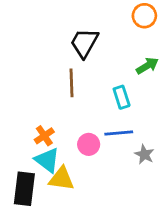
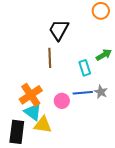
green arrow: (147, 66) -> (104, 55), moved
orange cross: (44, 136) -> (31, 95), size x1.6
gray star: (144, 154) -> (101, 92), moved

